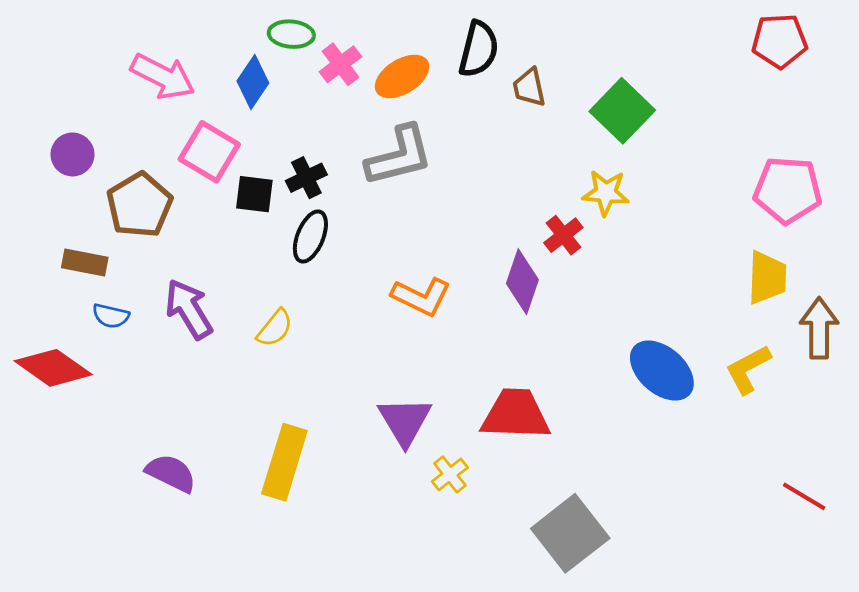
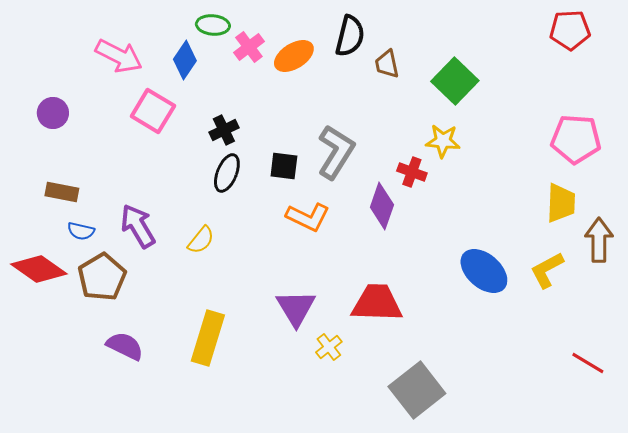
gray L-shape: (399, 156) -> (336, 152), moved, turned -44
black square: (254, 194) -> (284, 166), moved
brown pentagon: (139, 205) -> (102, 277), moved
red cross: (563, 235) -> (412, 172), turned -32

